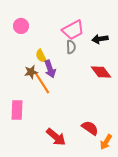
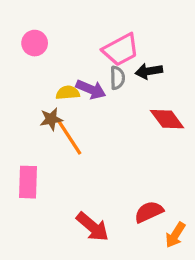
black arrow: (100, 39) -> (149, 71), moved
yellow semicircle: (41, 56) -> (68, 93), turned 112
purple arrow: (50, 69) -> (91, 89), moved, turned -48
red semicircle: (90, 128) -> (149, 212), turned -60

